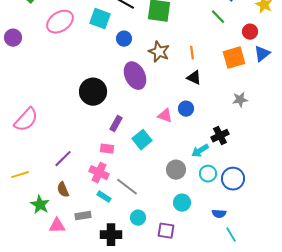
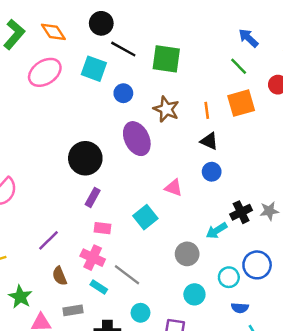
orange square: (234, 58) -> (241, 103), moved
gray star: (240, 100) -> (269, 211), moved
blue circle: (186, 109) -> (212, 172), moved
purple rectangle: (116, 124) -> (93, 197), moved
cyan circle: (208, 174) -> (229, 277), moved
brown semicircle: (63, 190) -> (60, 276), moved

